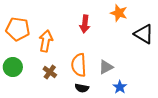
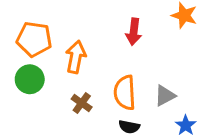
green circle: (13, 67) -> (30, 79), moved

